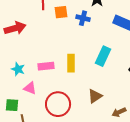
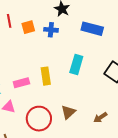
brown triangle: (95, 96) -> (68, 112), moved

